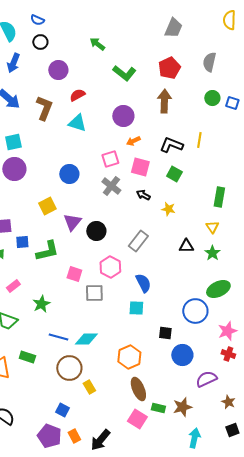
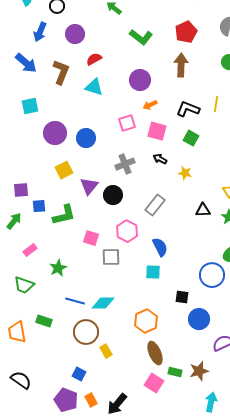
blue arrow: (13, 63) -> (40, 32), moved
purple circle: (14, 169) -> (55, 133), moved
gray cross: (111, 186) -> (125, 164), moved, turned 30

